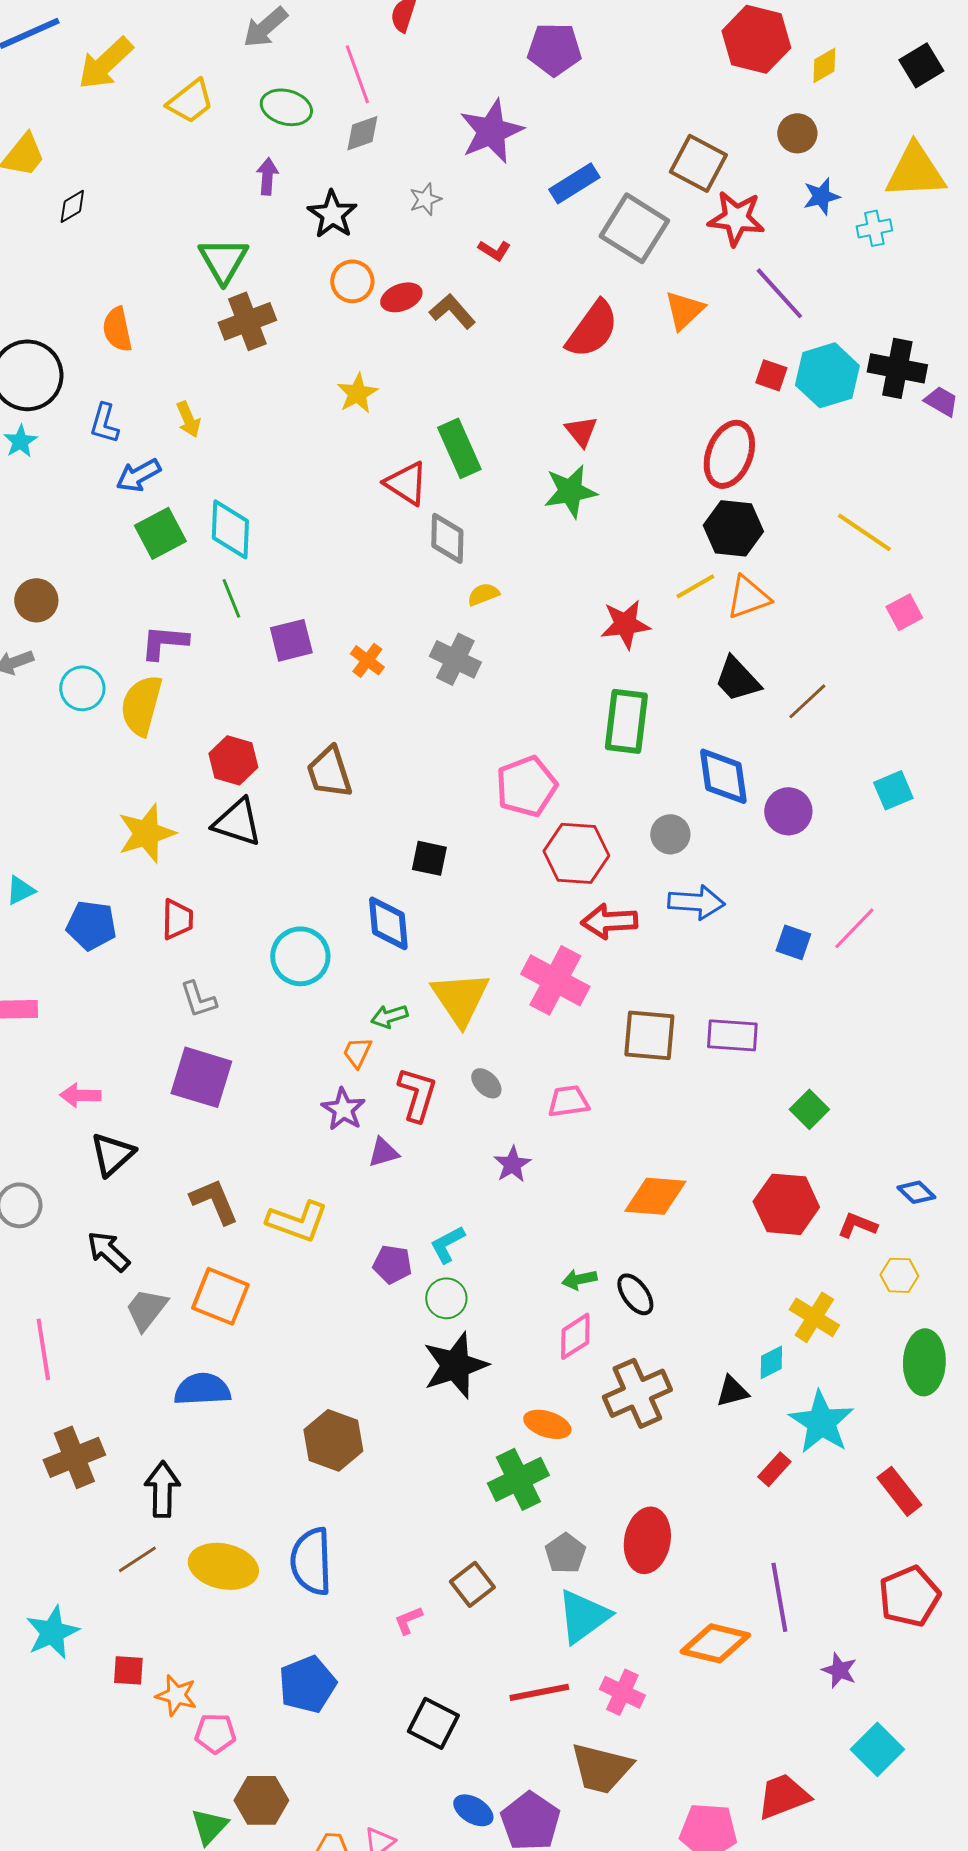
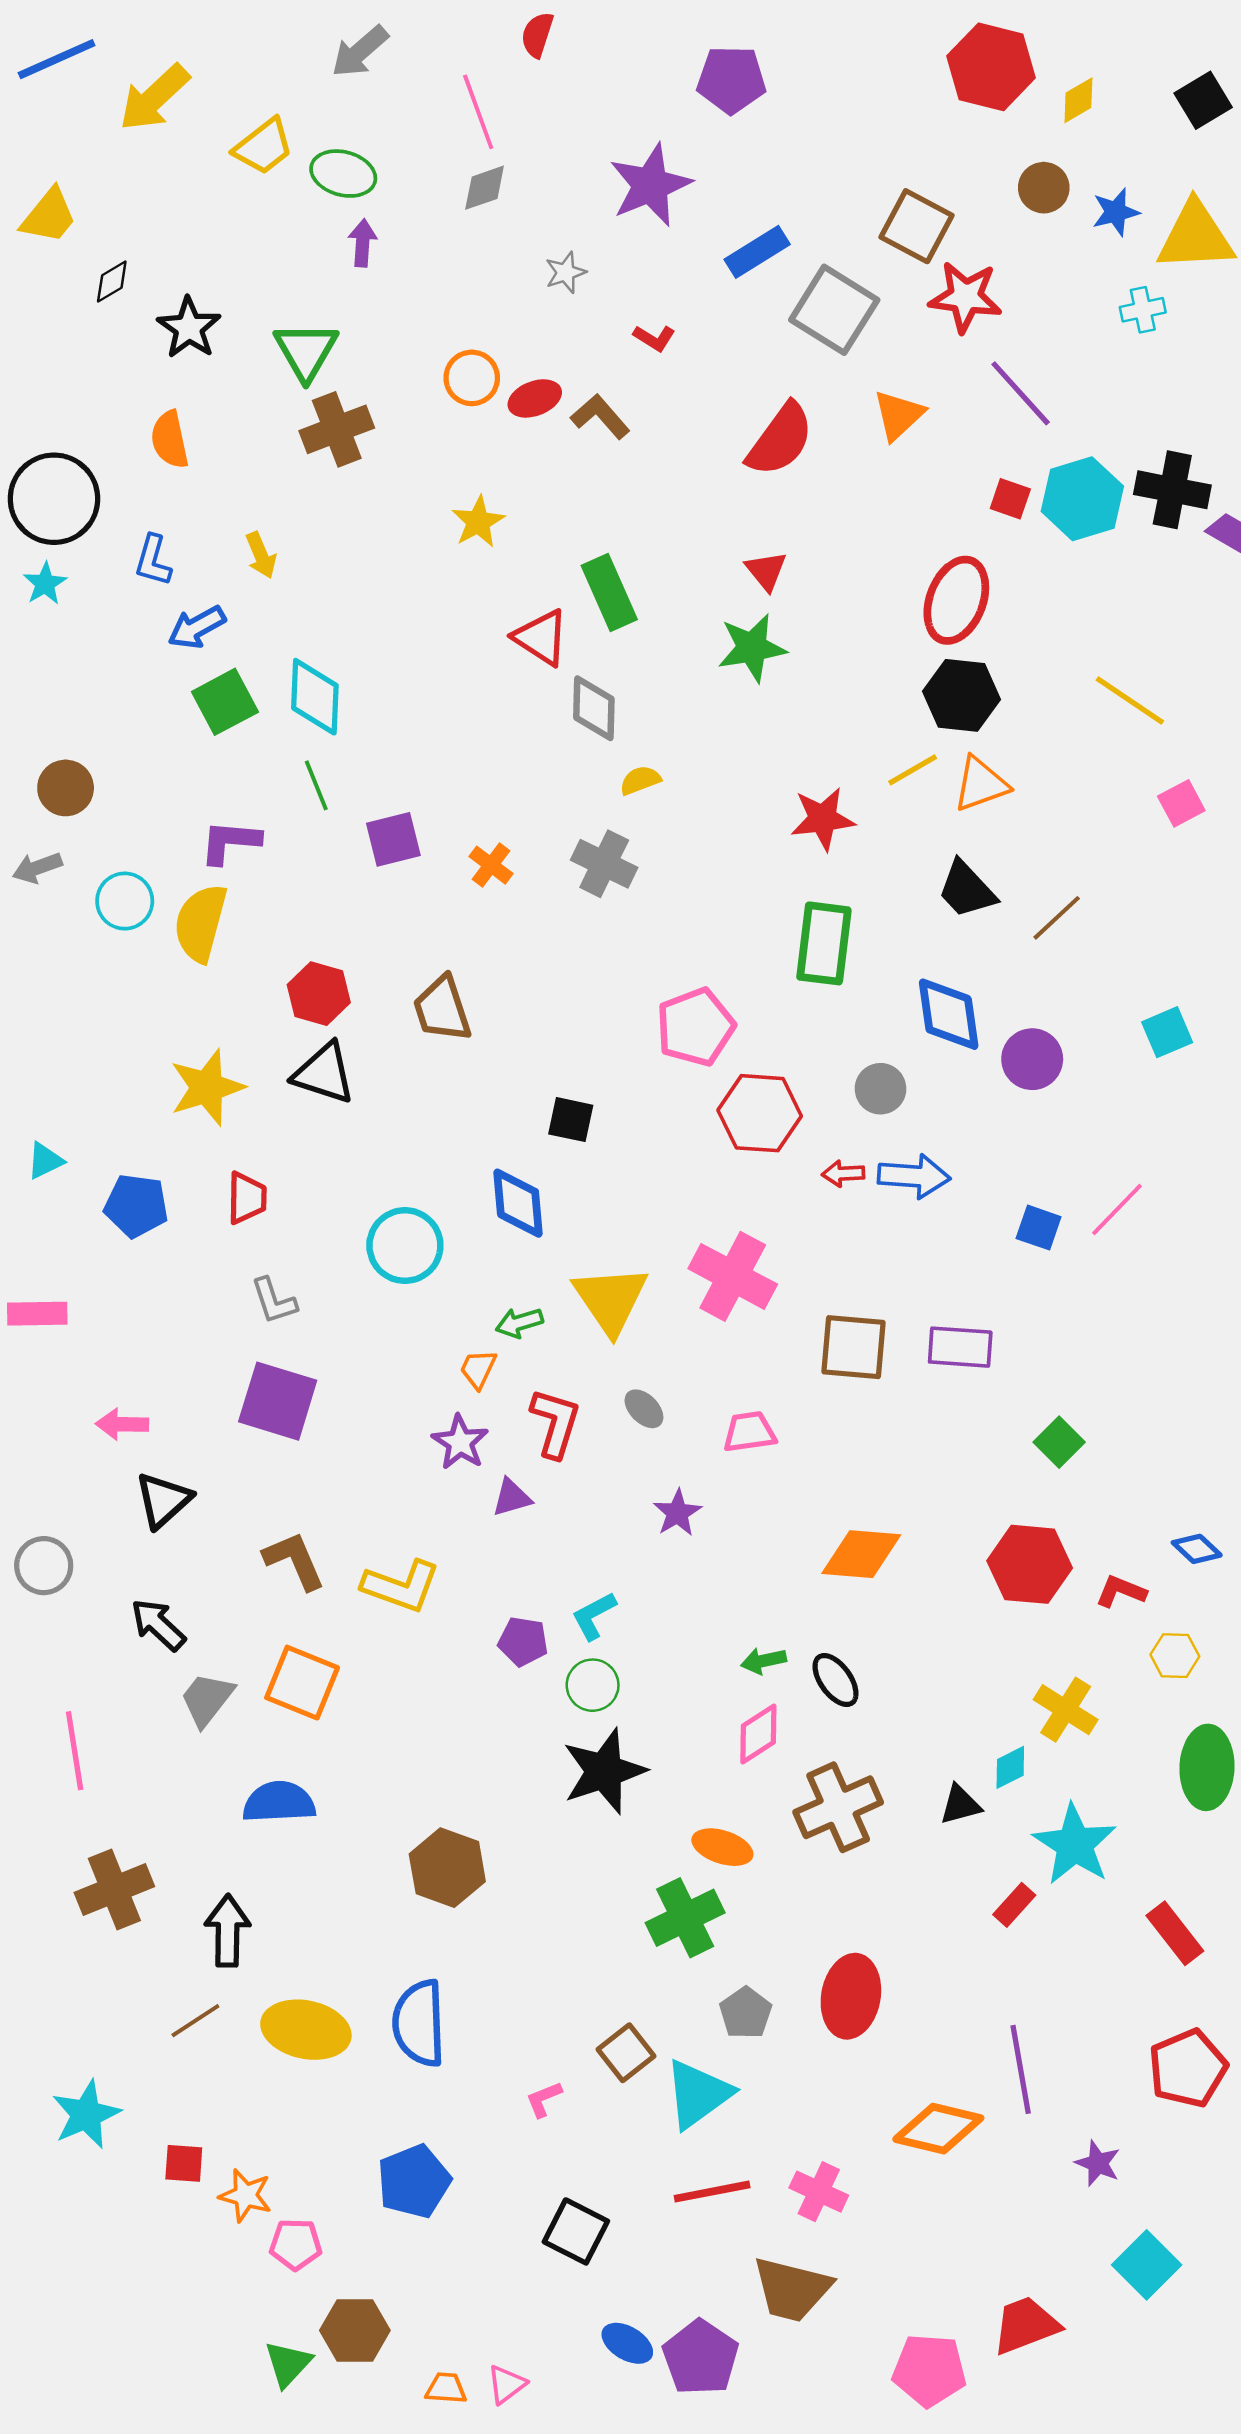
green ellipse: (286, 107) -> (343, 174), moved
blue star: (821, 196) -> (1116, 212), moved
black star: (332, 214) -> (189, 328), moved
red arrow: (609, 921) -> (843, 1174), moved, size x0.6
cyan triangle: (583, 1616) -> (698, 2094), moved

